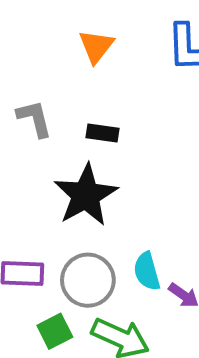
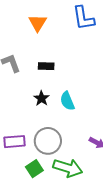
black star: (86, 195) -> (42, 98), size x0.5
cyan semicircle: (147, 271) -> (67, 101), moved

